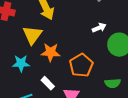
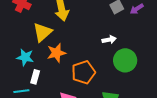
orange star: (51, 52) -> (56, 53), turned -30
white rectangle: (48, 83) -> (35, 77), moved, turned 48

